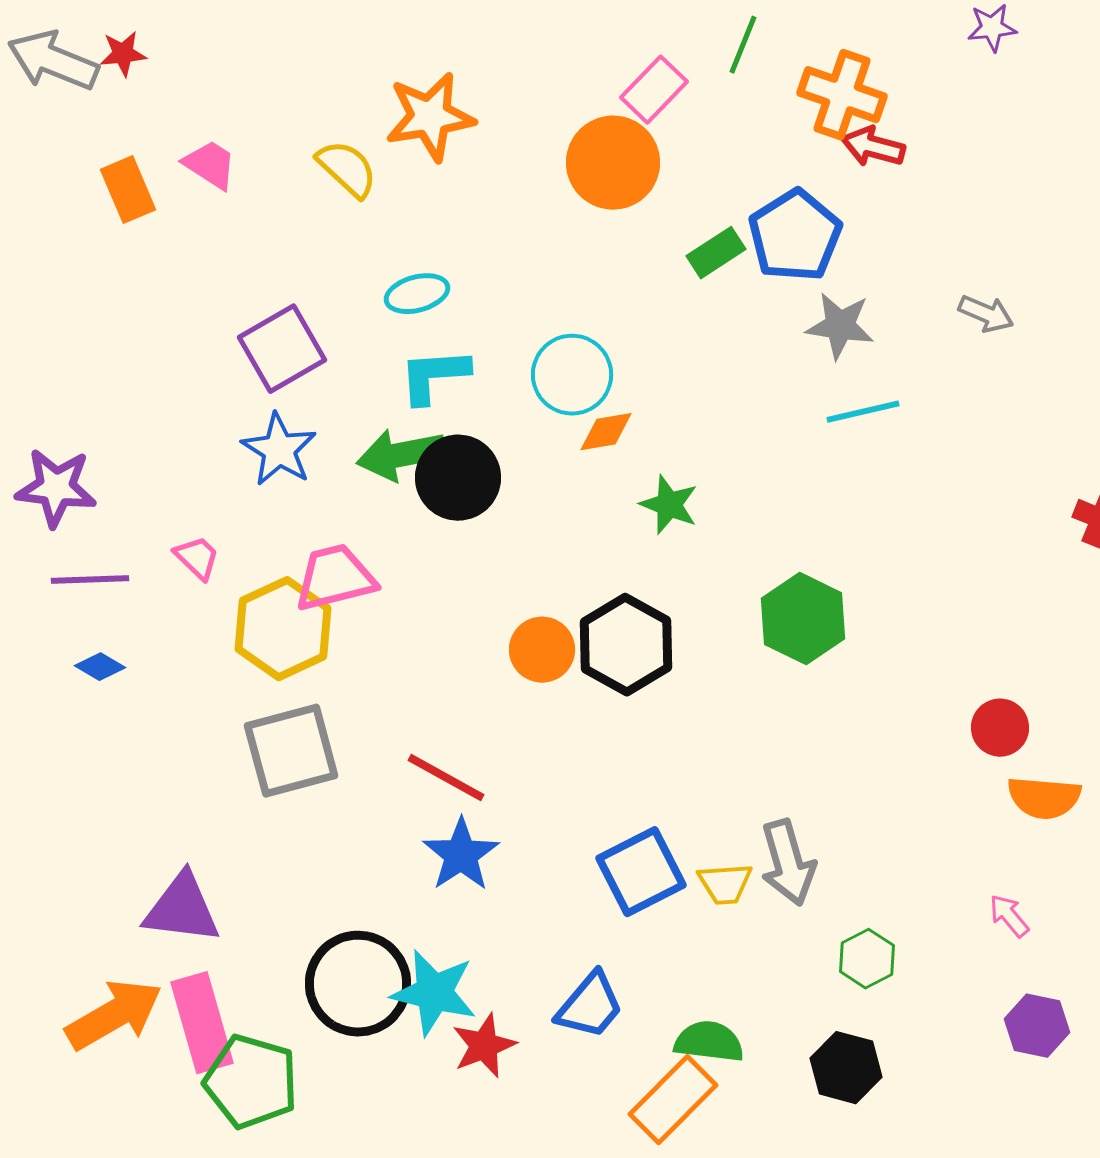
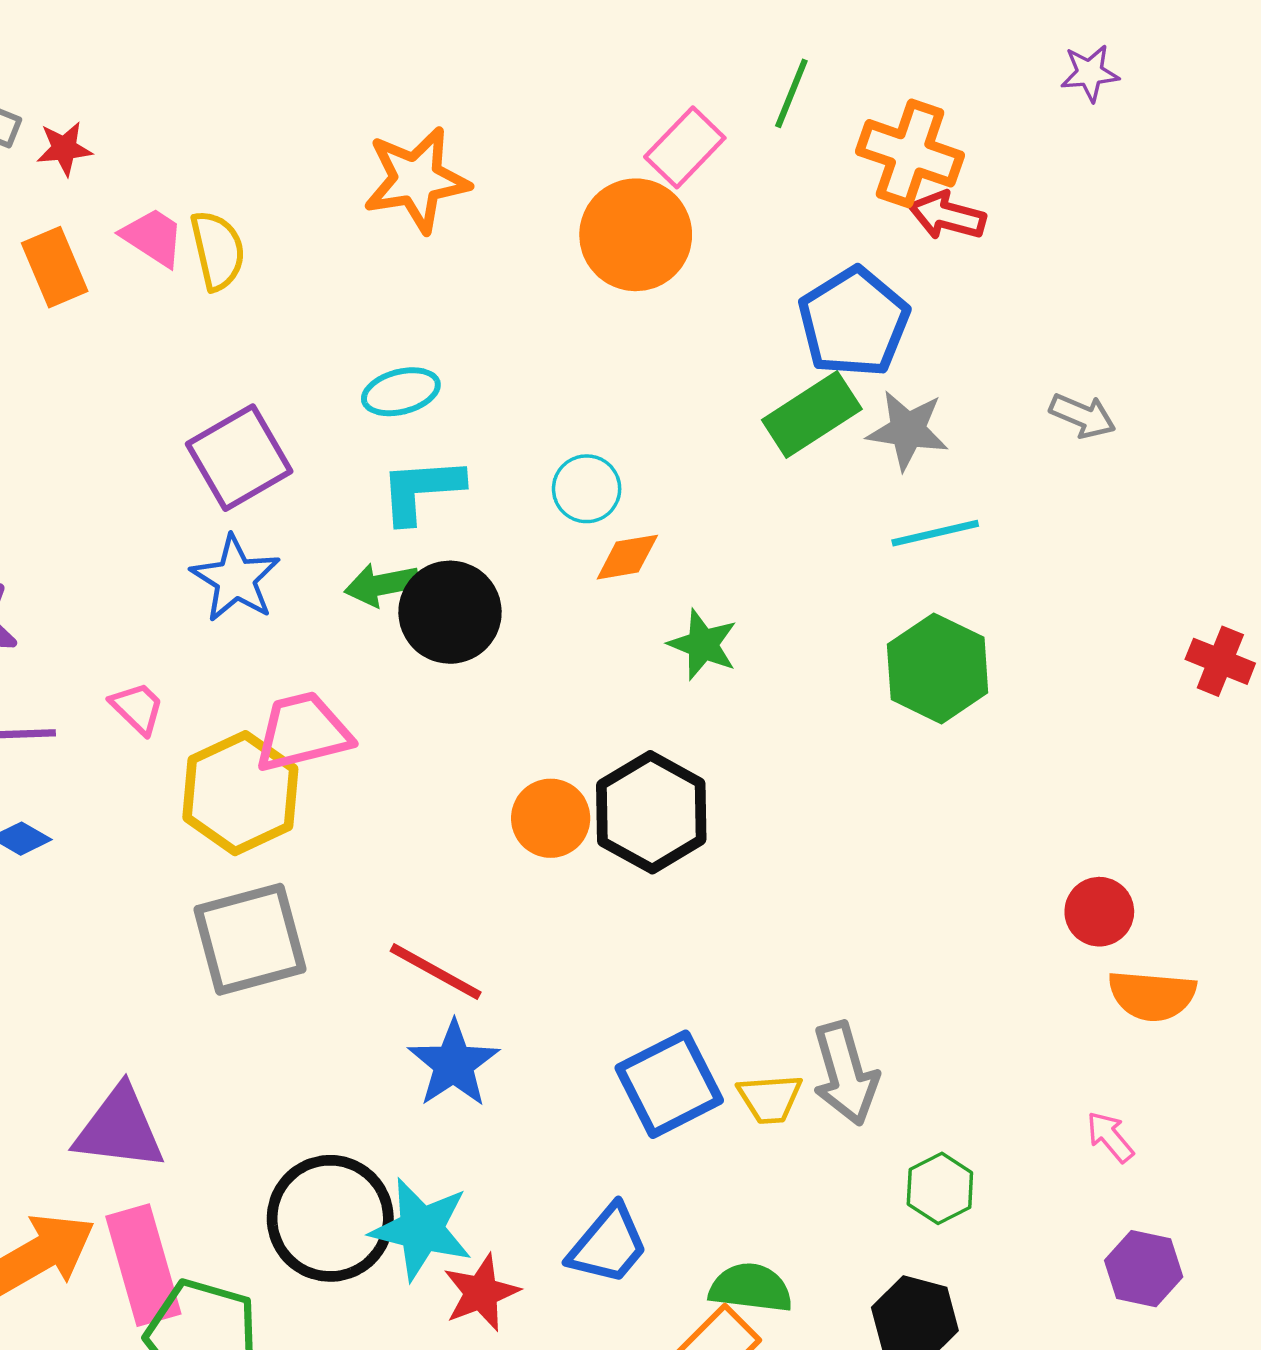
red star: (123, 54) -> (64, 149), moved
yellow semicircle: (347, 169) -> (218, 250), moved, turned 34
green rectangle: (716, 253) -> (812, 415), moved, size x1.4
cyan circle: (572, 375) -> (587, 489), size x0.7
green arrow: (401, 455) -> (382, 585), size x0.7
green hexagon: (803, 619) -> (938, 668), moved

